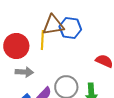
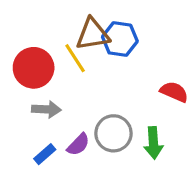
yellow line: (42, 40) -> (75, 58), turned -36

